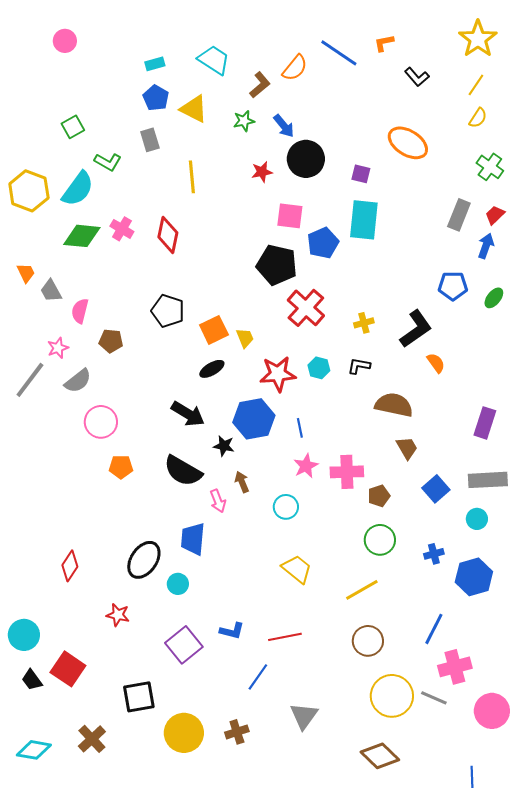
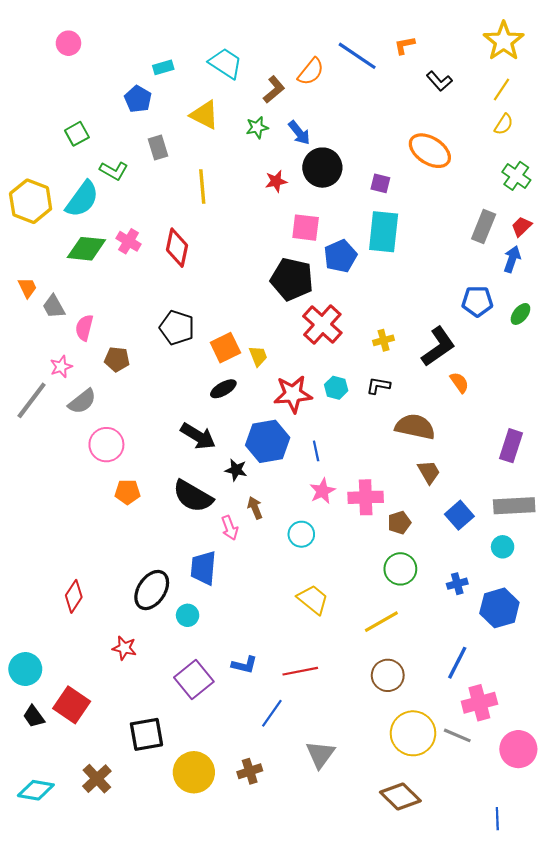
blue pentagon: (156, 98) -> (138, 99), moved

